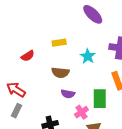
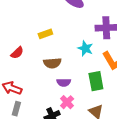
cyan star: (88, 56) -> (85, 48), moved
pink cross: (81, 112) -> (67, 102), moved

